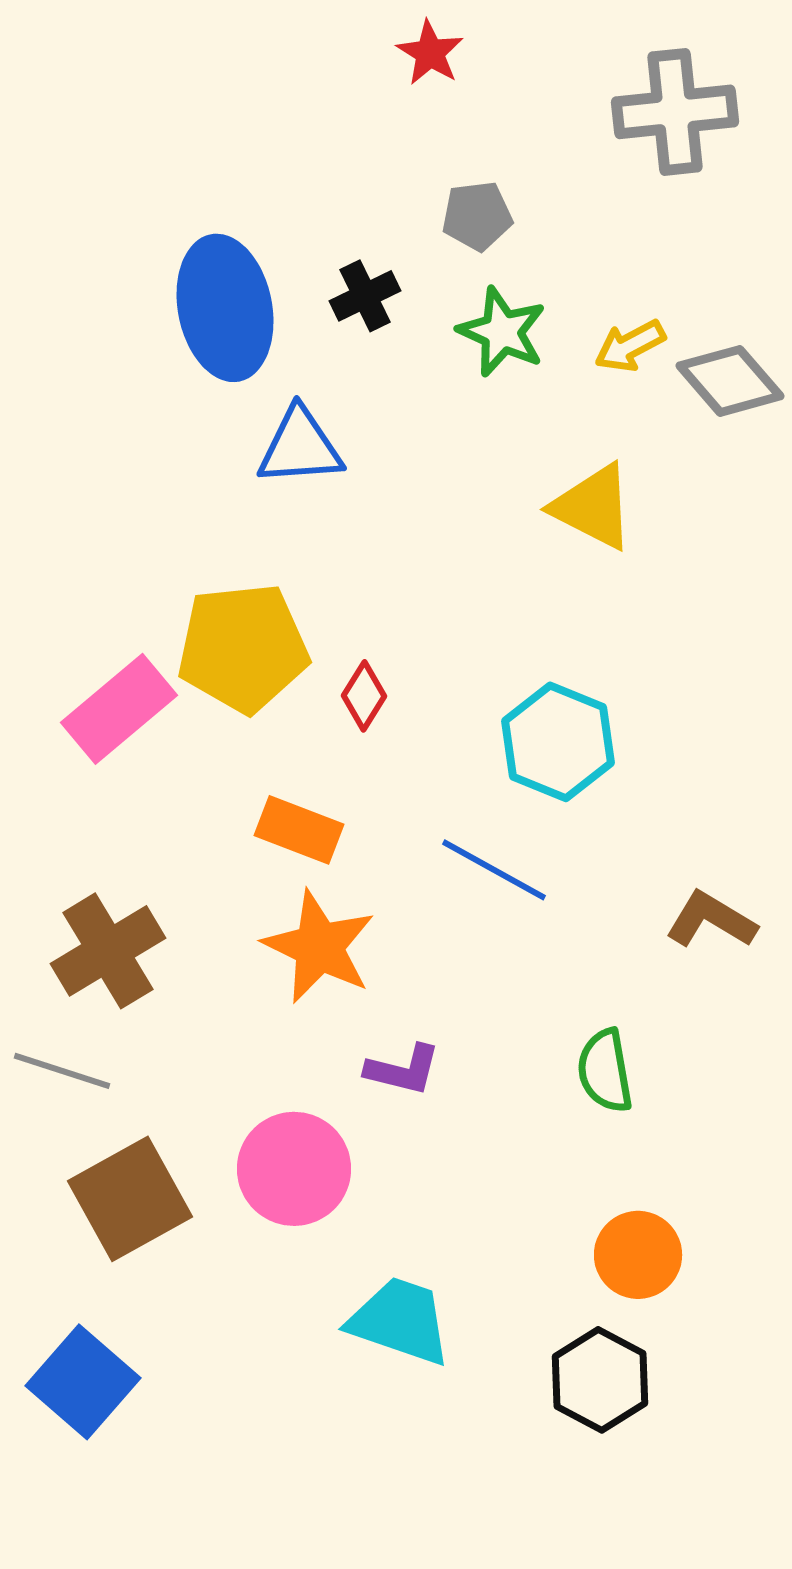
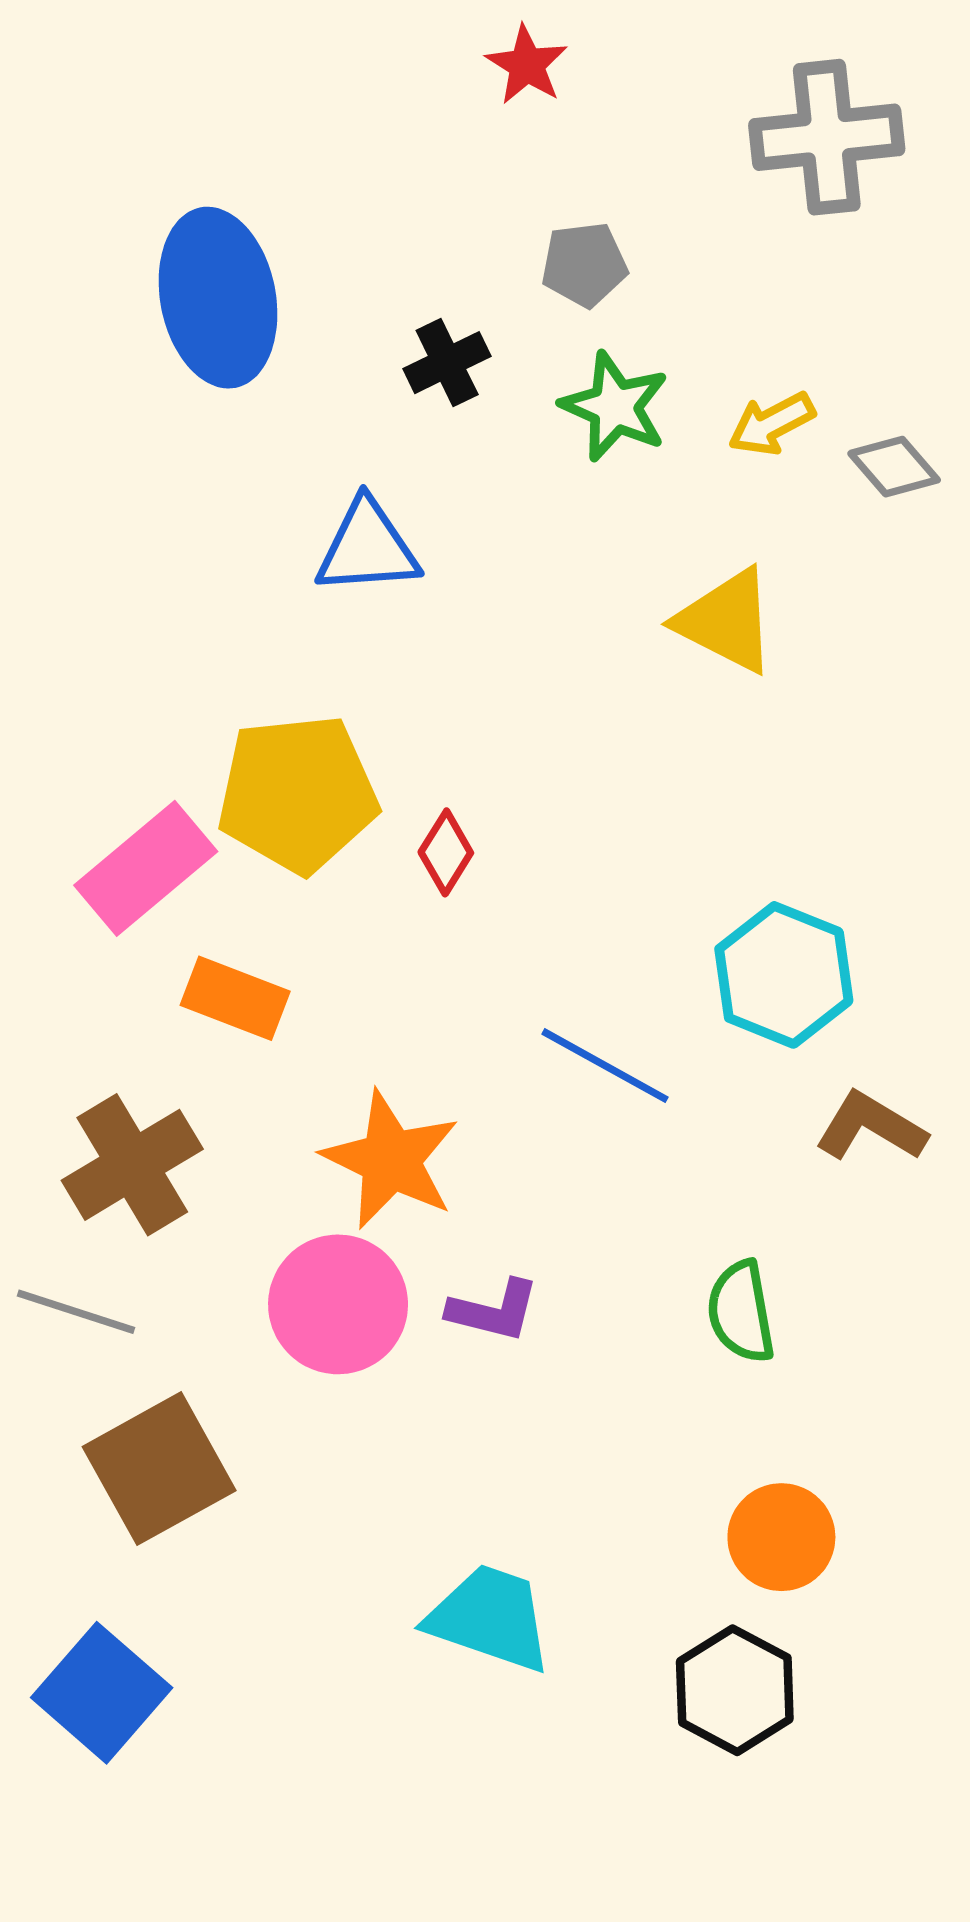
blue ellipse: (225, 308) -> (218, 298), moved
gray diamond: (730, 381) -> (894, 467), size x0.7
cyan hexagon: (558, 742) -> (784, 975), moved
orange rectangle: (299, 830) -> (235, 998), moved
pink circle: (294, 1169) -> (338, 1304), moved

